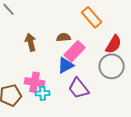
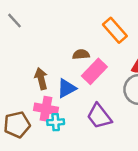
brown arrow: (31, 42) -> (41, 79), moved
blue triangle: (66, 65) -> (67, 88), moved

